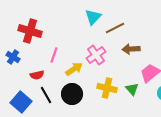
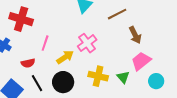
brown line: (115, 28) -> (117, 14), moved
brown arrow: (131, 49) -> (135, 35), moved, turned -114

